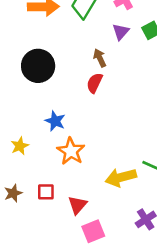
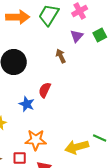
red semicircle: (94, 83) -> (45, 90), moved
orange star: (71, 151) -> (36, 140), moved, turned -30

